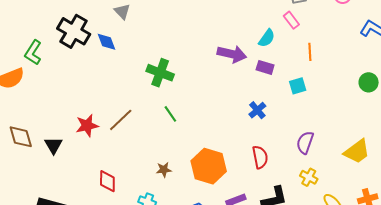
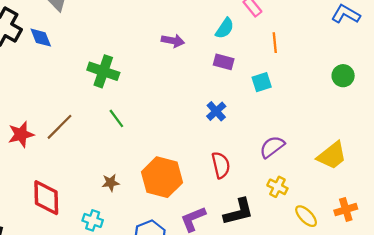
purple arrow: (232, 54) -> (173, 41), moved, size x0.7
purple semicircle: (305, 143) -> (272, 147), turned 35
red diamond: (107, 181) -> (46, 198), size x1.4

